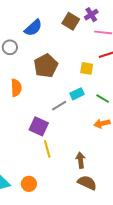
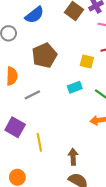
gray line: (59, 106) -> (32, 95), moved
purple square: (39, 126) -> (15, 127), moved

